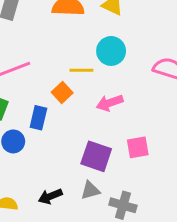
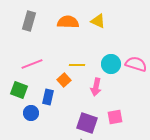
cyan circle: (111, 51) -> (111, 64), moved
pink arrow: (110, 103) -> (96, 87), turned -60

